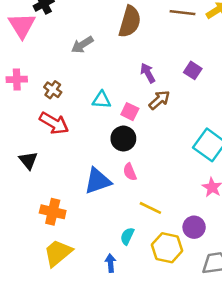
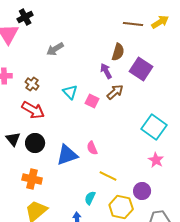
brown semicircle: (130, 22) -> (118, 52), moved, size x0.7
purple square: (193, 70) -> (141, 69), size x1.6
cyan triangle: (102, 100) -> (70, 92), turned 42
black circle: (123, 139) -> (35, 143), moved

